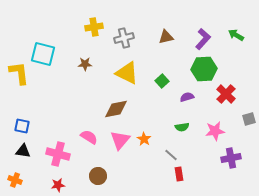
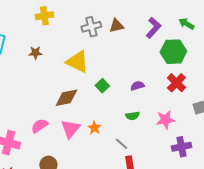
gray cross: (124, 38) -> (91, 27), moved
green hexagon: (204, 69) -> (173, 52), moved
green square: (162, 81) -> (102, 86), moved
pink semicircle: (89, 137) -> (39, 126), turned -66

